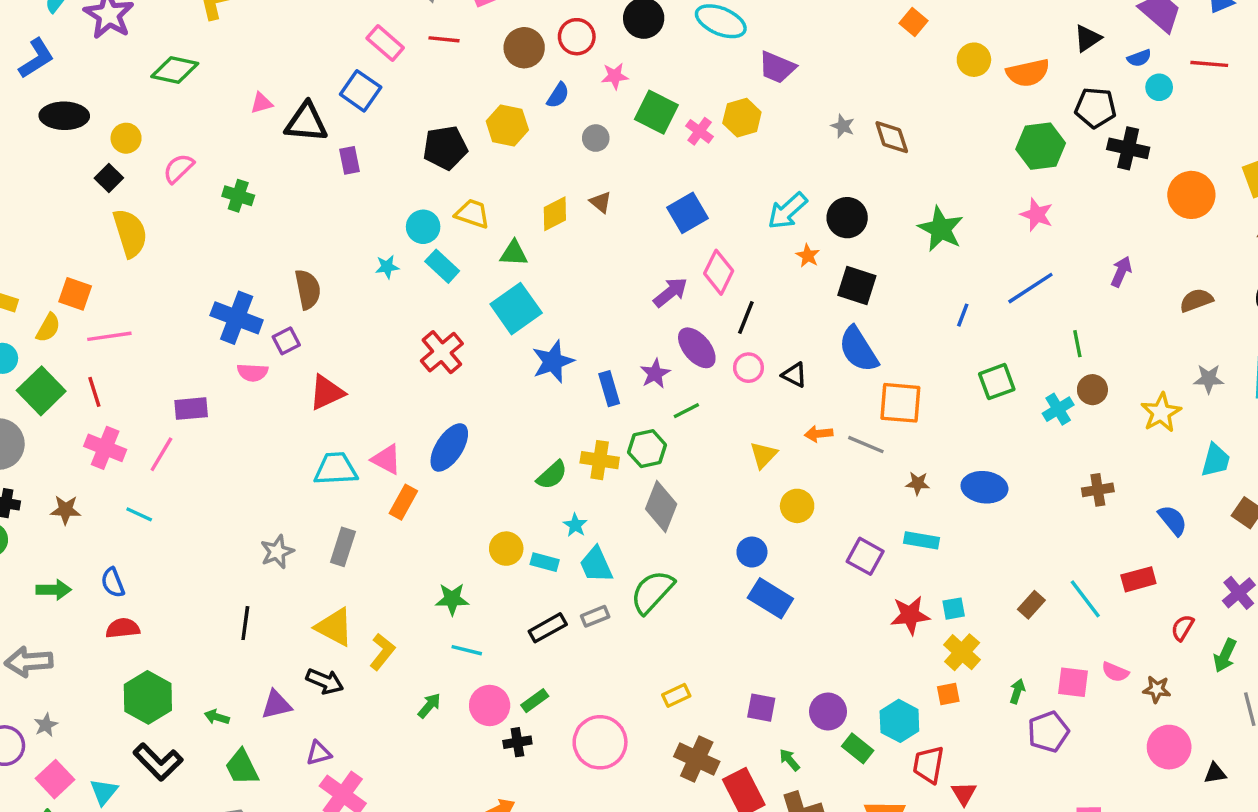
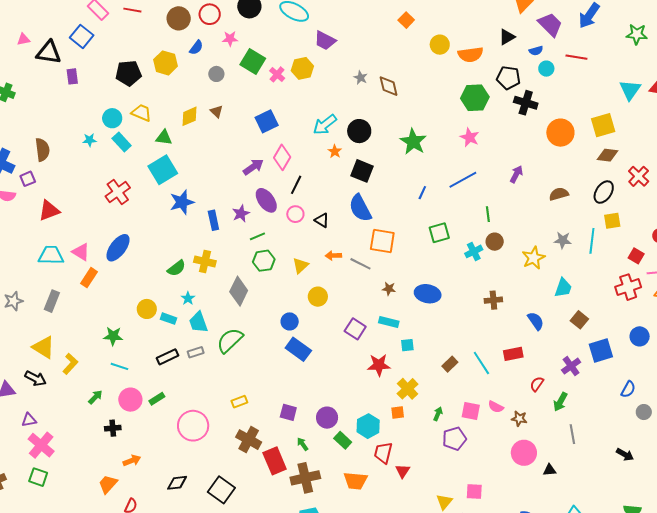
green hexagon: (647, 449) -> (264, 261), moved
cyan square: (954, 609) -> (407, 345), moved
black cross: (517, 742) -> (113, 428), moved

